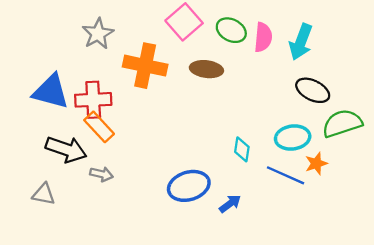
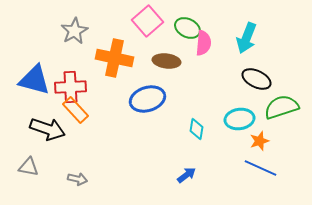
pink semicircle: (263, 37) -> (203, 43), moved
gray arrow: (101, 174) -> (77, 179), moved
blue line: (286, 175) -> (260, 168), moved
blue ellipse: (189, 186) -> (147, 99), moved

